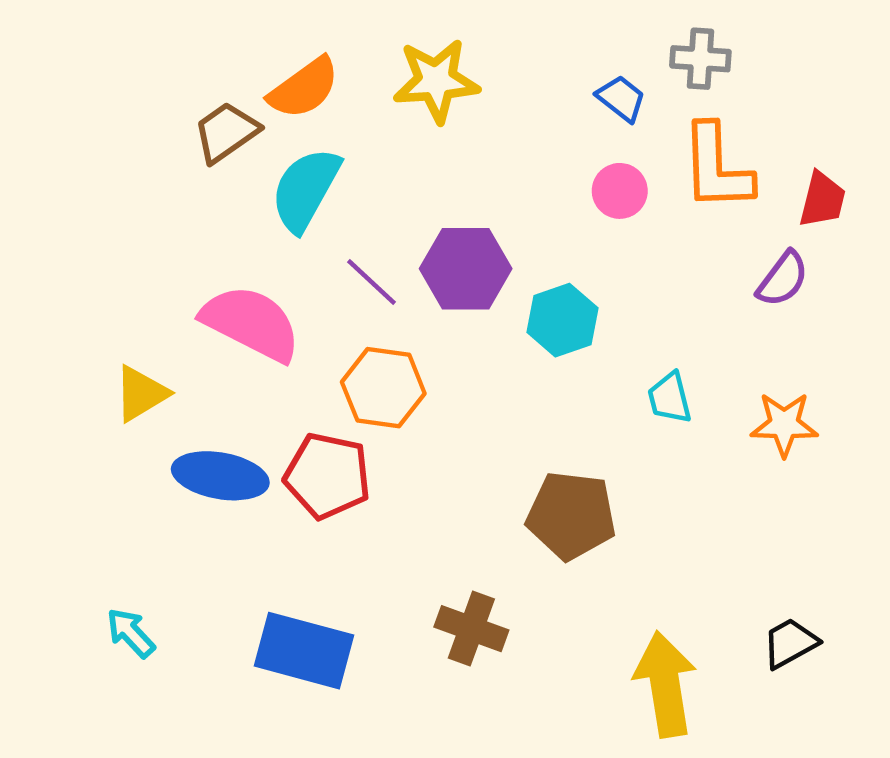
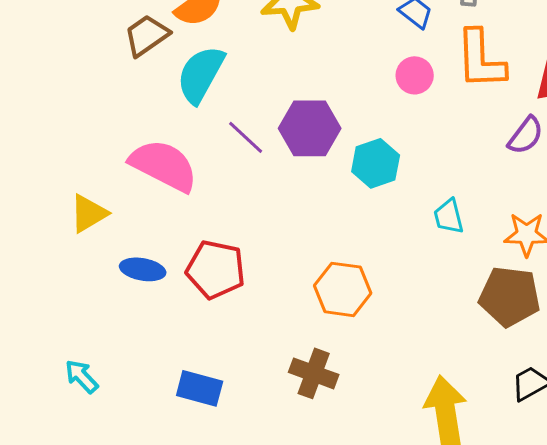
orange hexagon: (383, 388) -> (343, 289), moved
blue ellipse: (220, 476) -> (143, 269), size x0.7
brown pentagon: (571, 515) -> (510, 296), moved
blue rectangle: (304, 651) -> (200, 388), size x0.7

